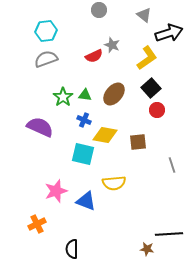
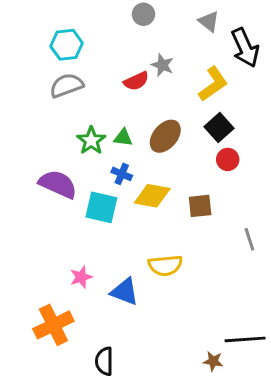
black arrow: (169, 33) -> (245, 48), turned 84
cyan square: (83, 154) -> (101, 207), moved
pink star: (56, 191) -> (81, 277), size x0.7
orange cross: (37, 224) -> (53, 325), size x1.5

